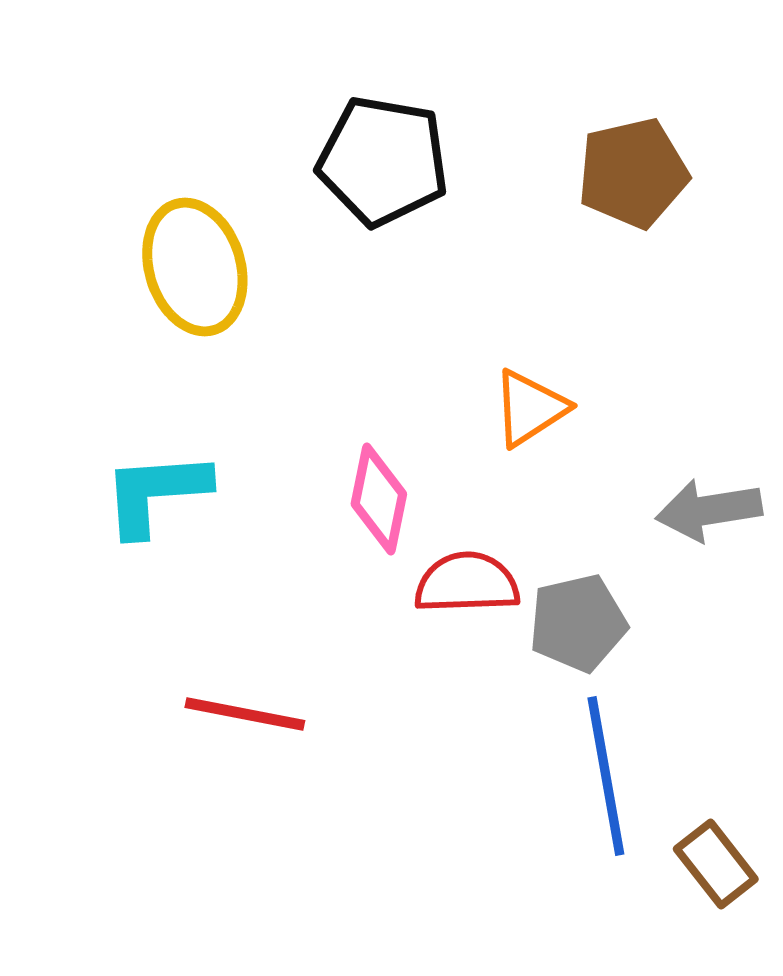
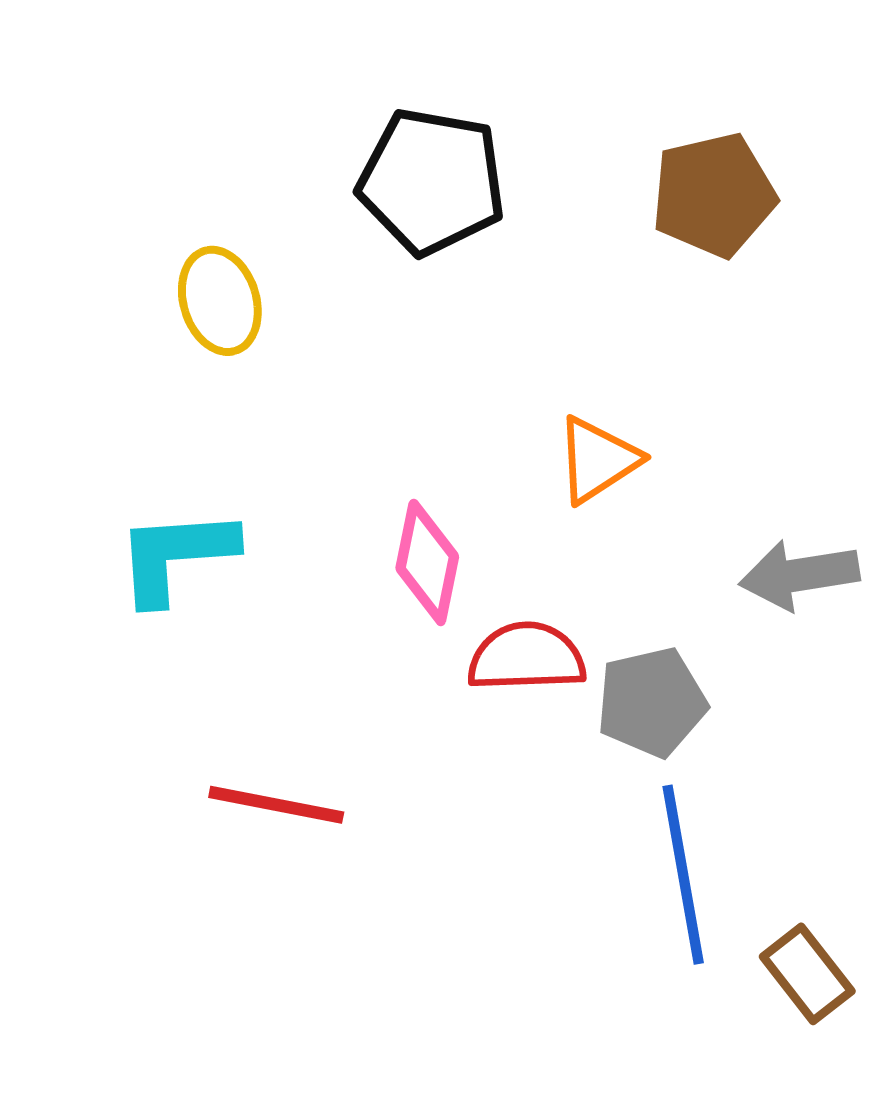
yellow ellipse: (195, 267) -> (220, 301), size x0.7

